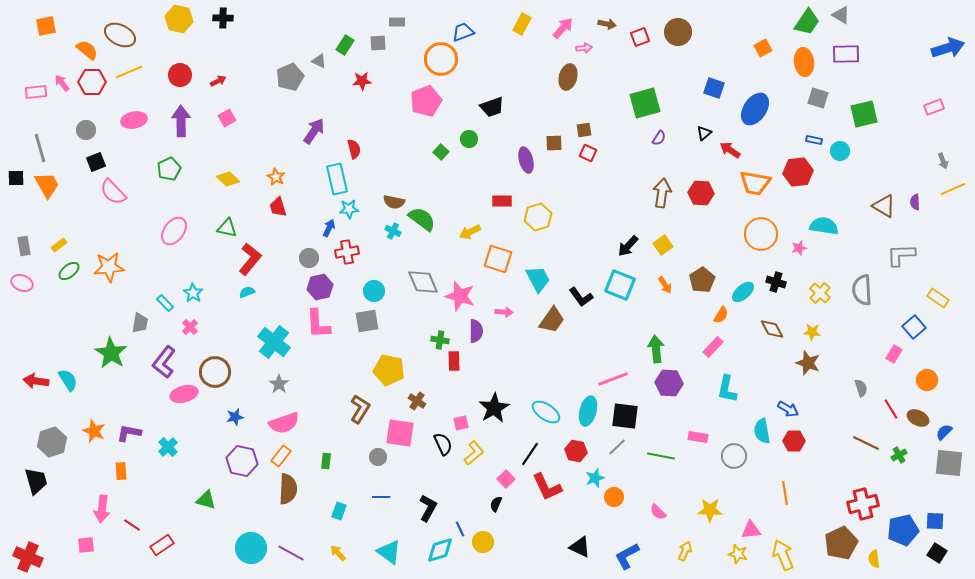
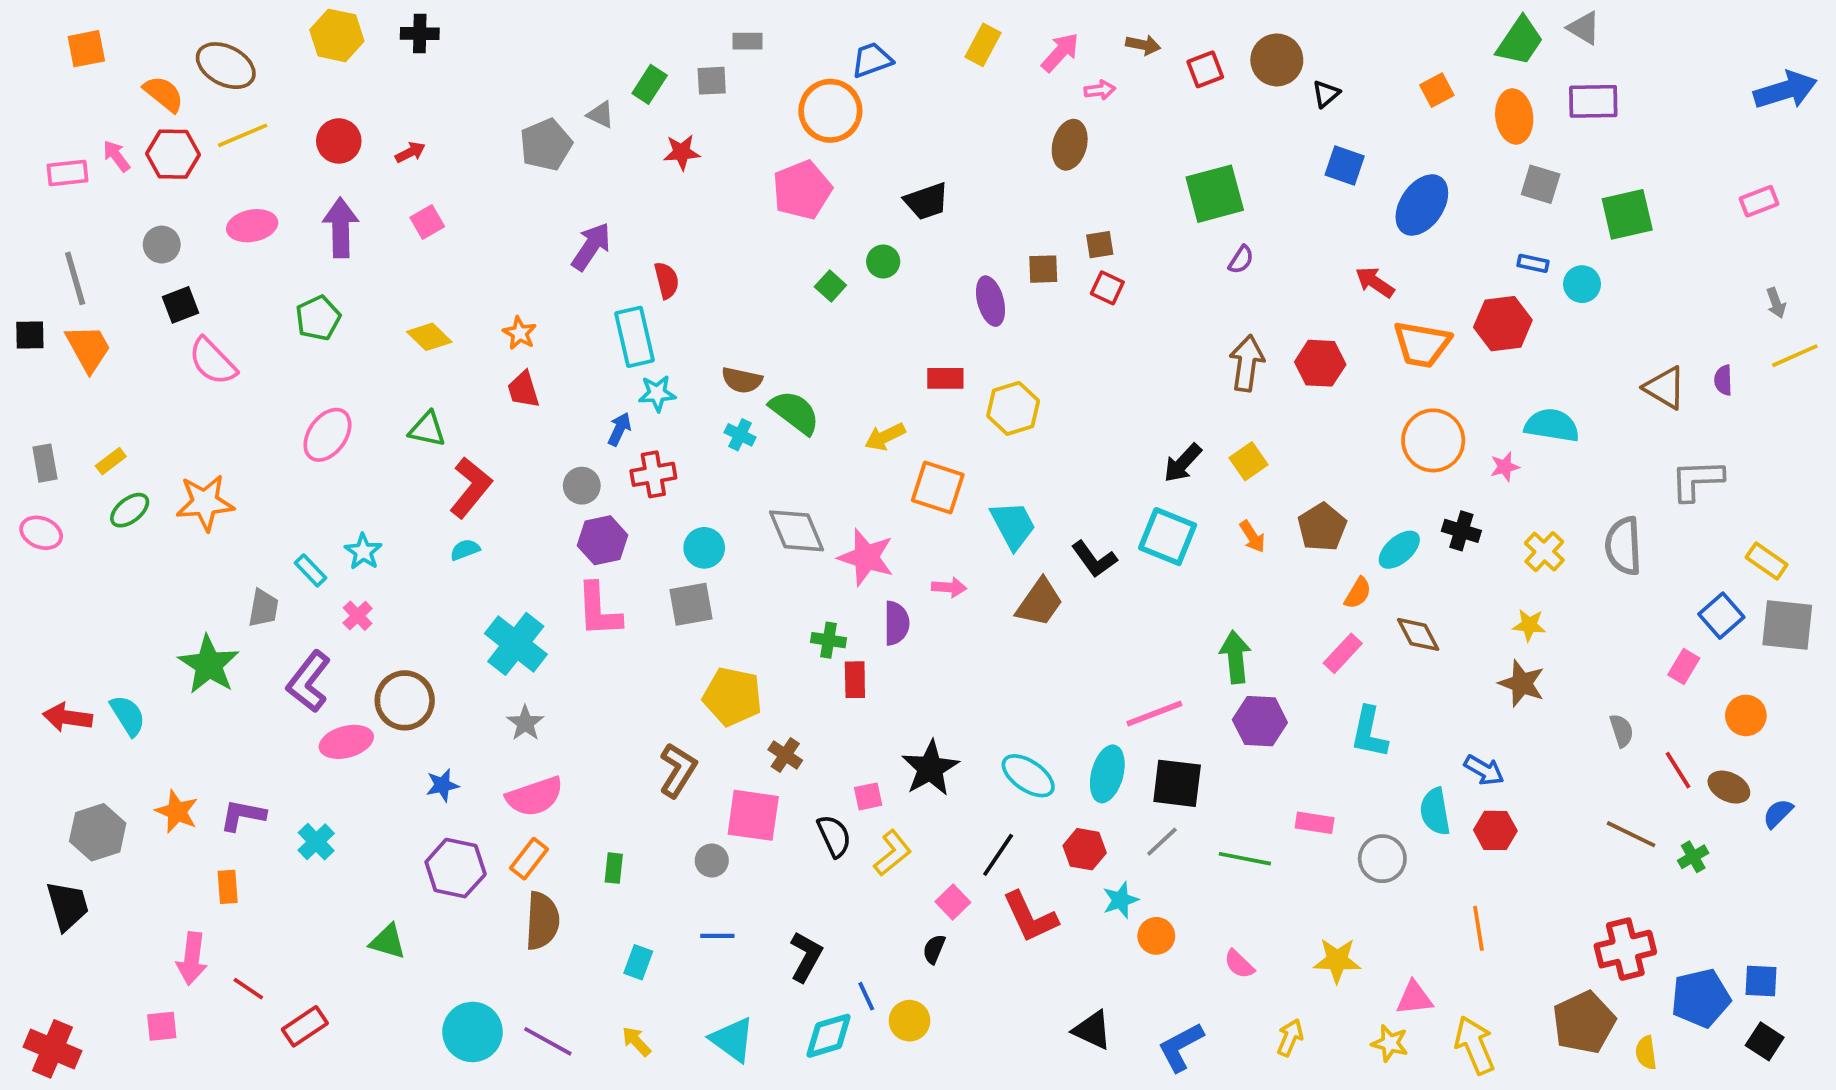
black triangle: (704, 133) -> (1326, 94), moved
brown diamond: (772, 329) -> (1418, 634), moved
gray square: (949, 463) -> (1787, 625), moved

